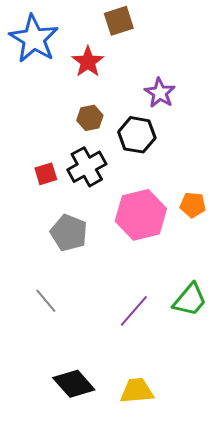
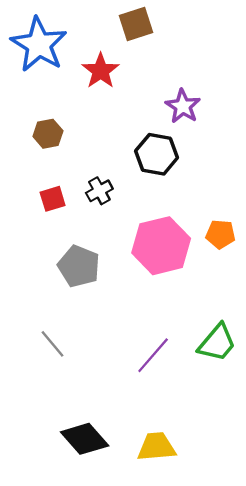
brown hexagon: (90, 118) -> (48, 134), moved
black cross: (87, 167) -> (99, 191), size x0.6

